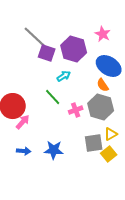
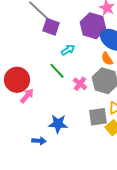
purple hexagon: (74, 49) -> (93, 26), moved
pink cross: (76, 110) -> (80, 84), turned -32
blue arrow: (24, 151) -> (39, 141), moved

